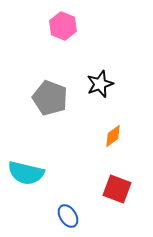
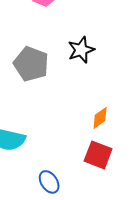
orange diamond: (113, 136) -> (100, 118), moved

